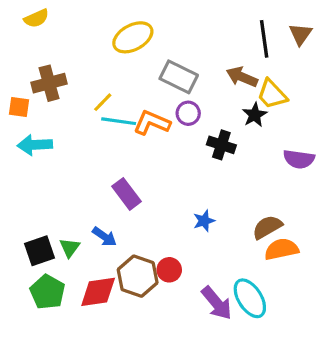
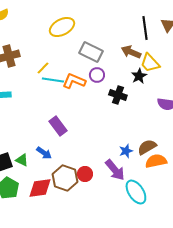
blue star: (204, 221) -> (126, 151), moved
green triangle: (70, 248) -> (22, 160), turned -40
purple arrow: (217, 303) -> (115, 170), moved

